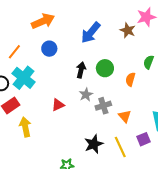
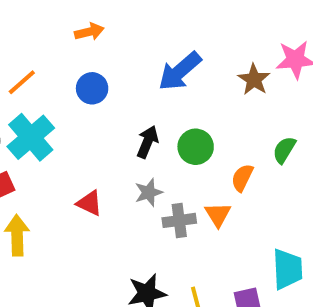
orange arrow: (43, 21) -> (89, 32), size x0.6
red triangle: (58, 105) -> (89, 203), turned 40
orange triangle: (125, 116) -> (218, 215), moved

